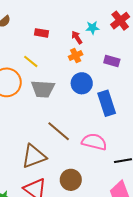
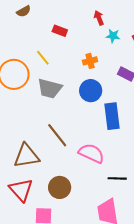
red arrow: (77, 37) -> (99, 18), moved

